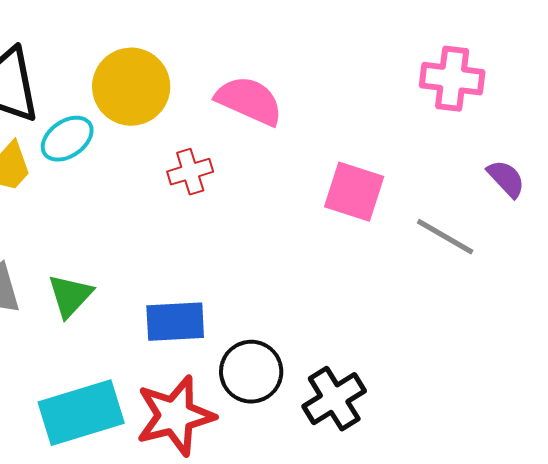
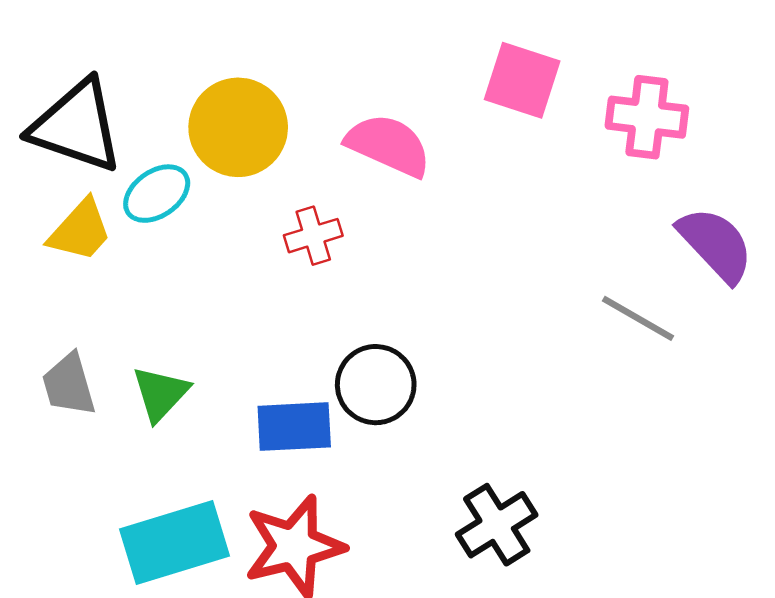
purple semicircle: (506, 179) -> (716, 245), size x1.6
pink square: (354, 192) -> (522, 80), moved
black circle: (251, 372) -> (376, 385), moved

